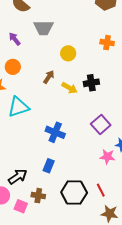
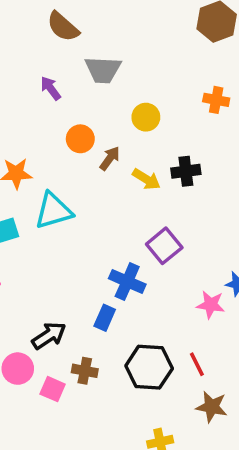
orange circle: (13, 67) -> (80, 139), moved
purple square: (101, 124) -> (164, 246), moved
blue cross: (55, 132) -> (127, 281), moved

